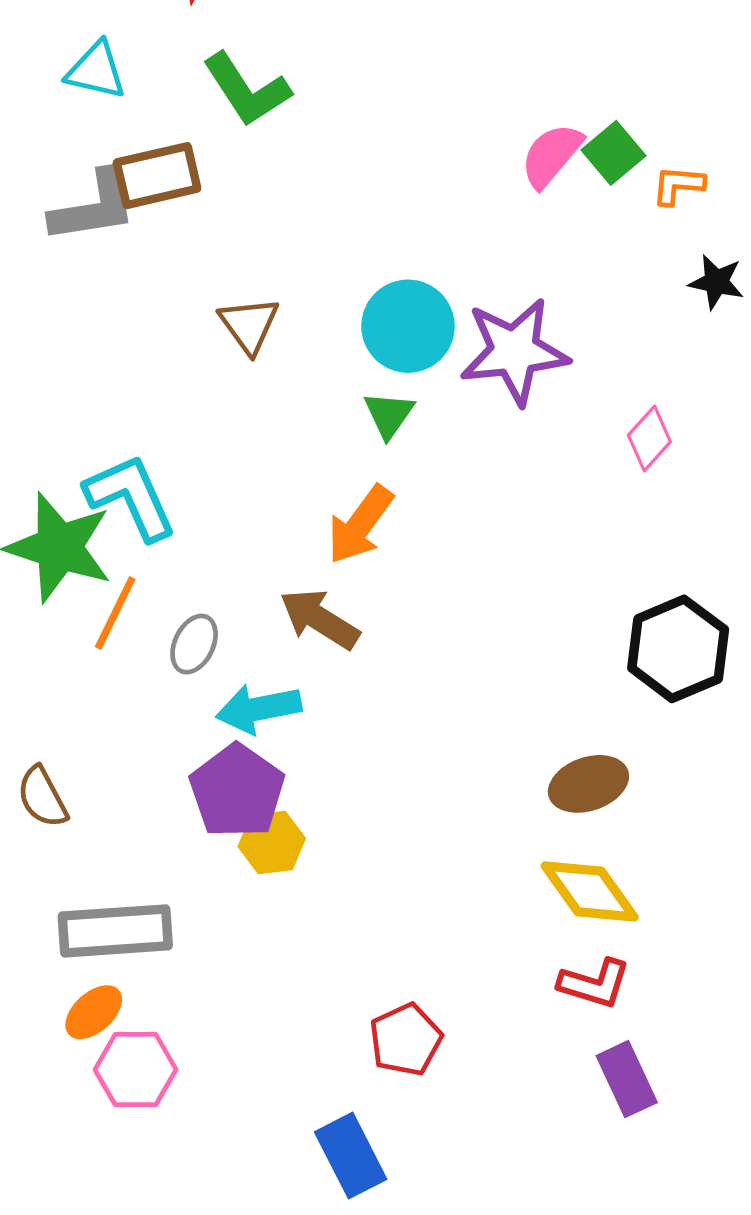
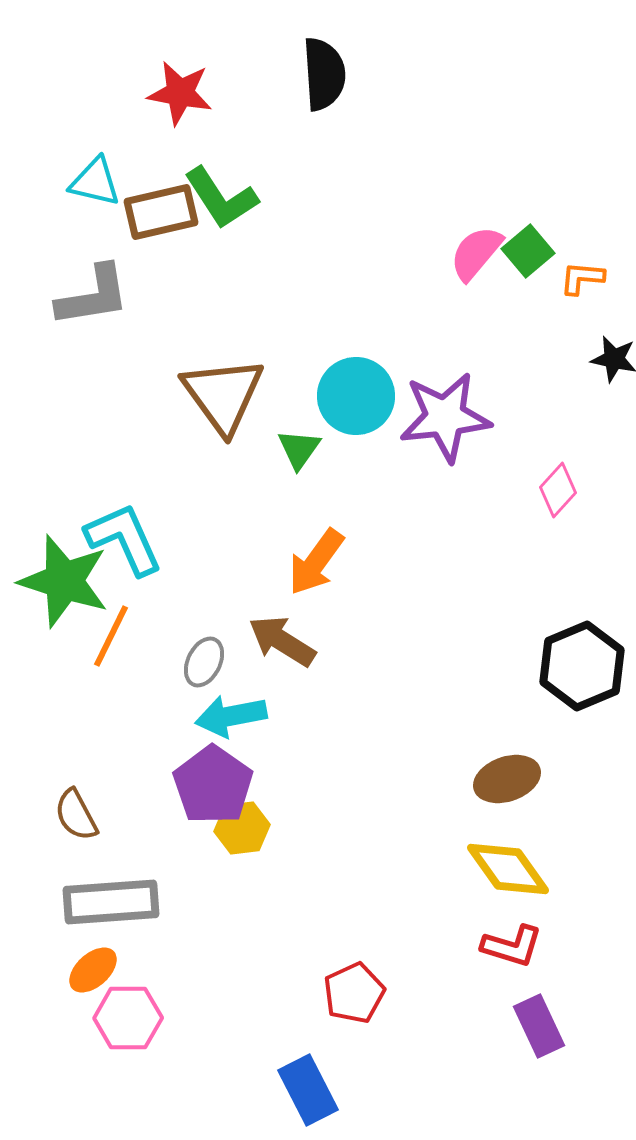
brown rectangle: (157, 176) -> (161, 212), moved
brown triangle: (249, 325) -> (223, 395), size x1.6
green triangle: (389, 415) -> (299, 449), moved
gray ellipse: (194, 644) -> (204, 662), moved
brown semicircle: (42, 797) -> (76, 815), moved

